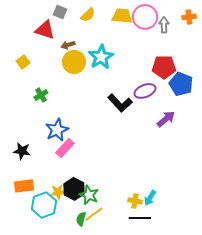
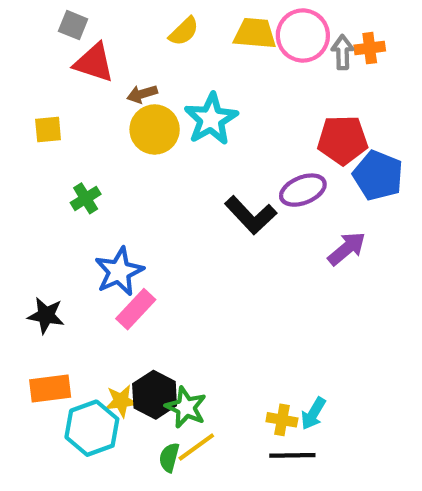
gray square: (60, 12) -> (73, 25), moved
orange cross: (189, 17) -> (370, 48), moved
yellow square: (23, 62) -> (48, 129), turned 32

